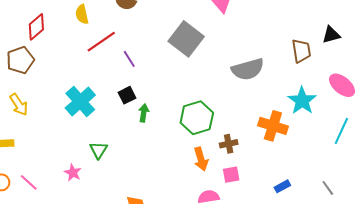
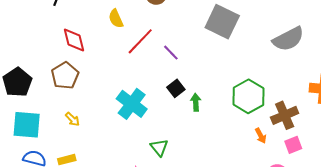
red diamond: (36, 27) -> (74, 40), turned -52
yellow arrow: (19, 105) -> (72, 119), size x0.7
brown cross: (229, 144) -> (285, 115), size x1.5
orange arrow: (201, 159) -> (261, 136), size x0.7

